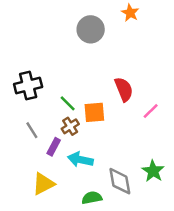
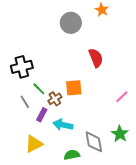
red semicircle: (124, 89) -> (96, 58), moved
green line: (68, 103) -> (39, 89), moved
pink line: (151, 111) -> (122, 97), moved

